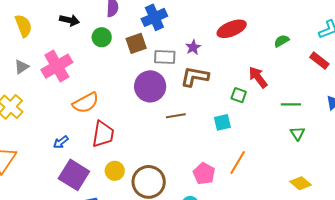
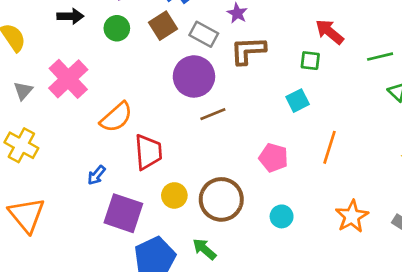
gray rectangle: (165, 57) -> (204, 34), turned 40
brown line: (176, 116) -> (213, 114), moved
pink pentagon: (204, 174) -> (274, 158), moved

